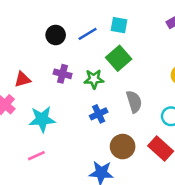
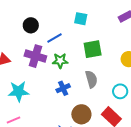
blue line: (88, 34) -> (55, 38), moved
green square: (119, 58) -> (93, 49), moved, turned 30
purple cross: (63, 74) -> (35, 56), size x1.5

